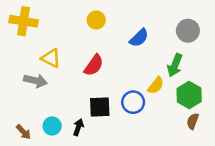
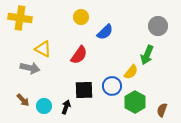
blue semicircle: (139, 38) -> (105, 32), moved
green hexagon: (189, 95) -> (135, 102), moved
brown semicircle: (193, 121) -> (162, 110), moved
brown arrow: (24, 132) -> (23, 100), moved

